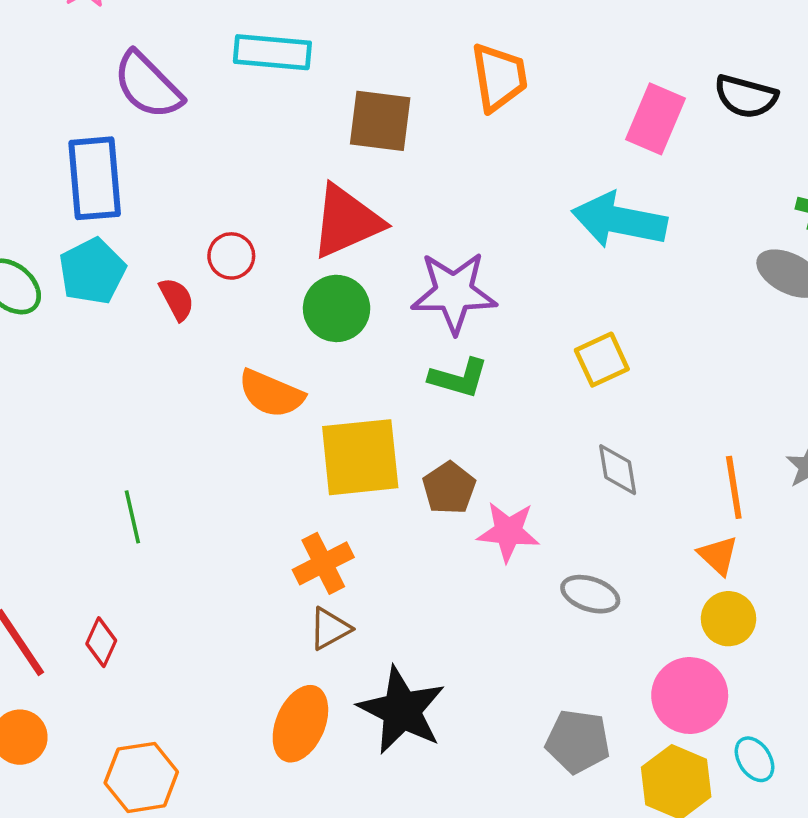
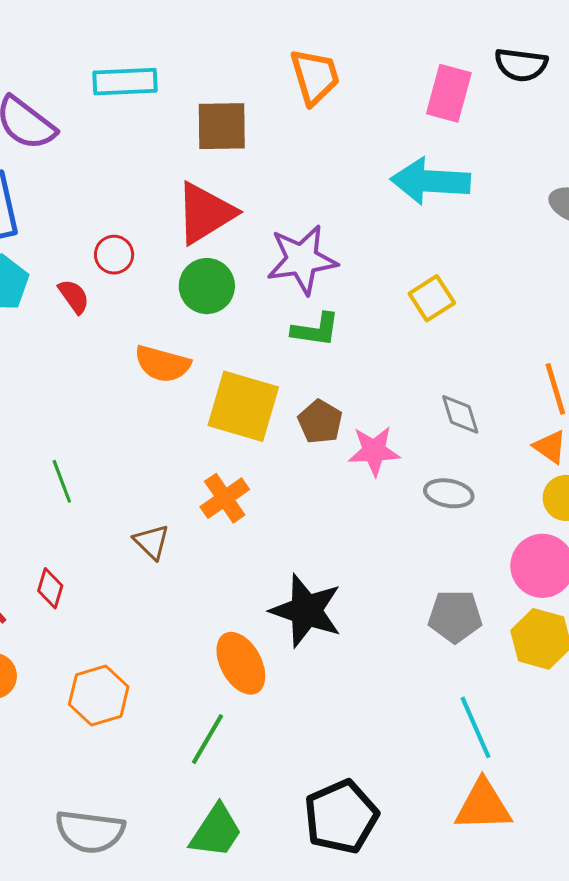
yellow square: (360, 457) -> (243, 406), turned 30
gray diamond: (618, 470) -> (460, 414), moved
brown triangle: (330, 629) -> (152, 542), moved, turned -39
orange ellipse: (300, 724) -> (241, 663), moved, turned -44

